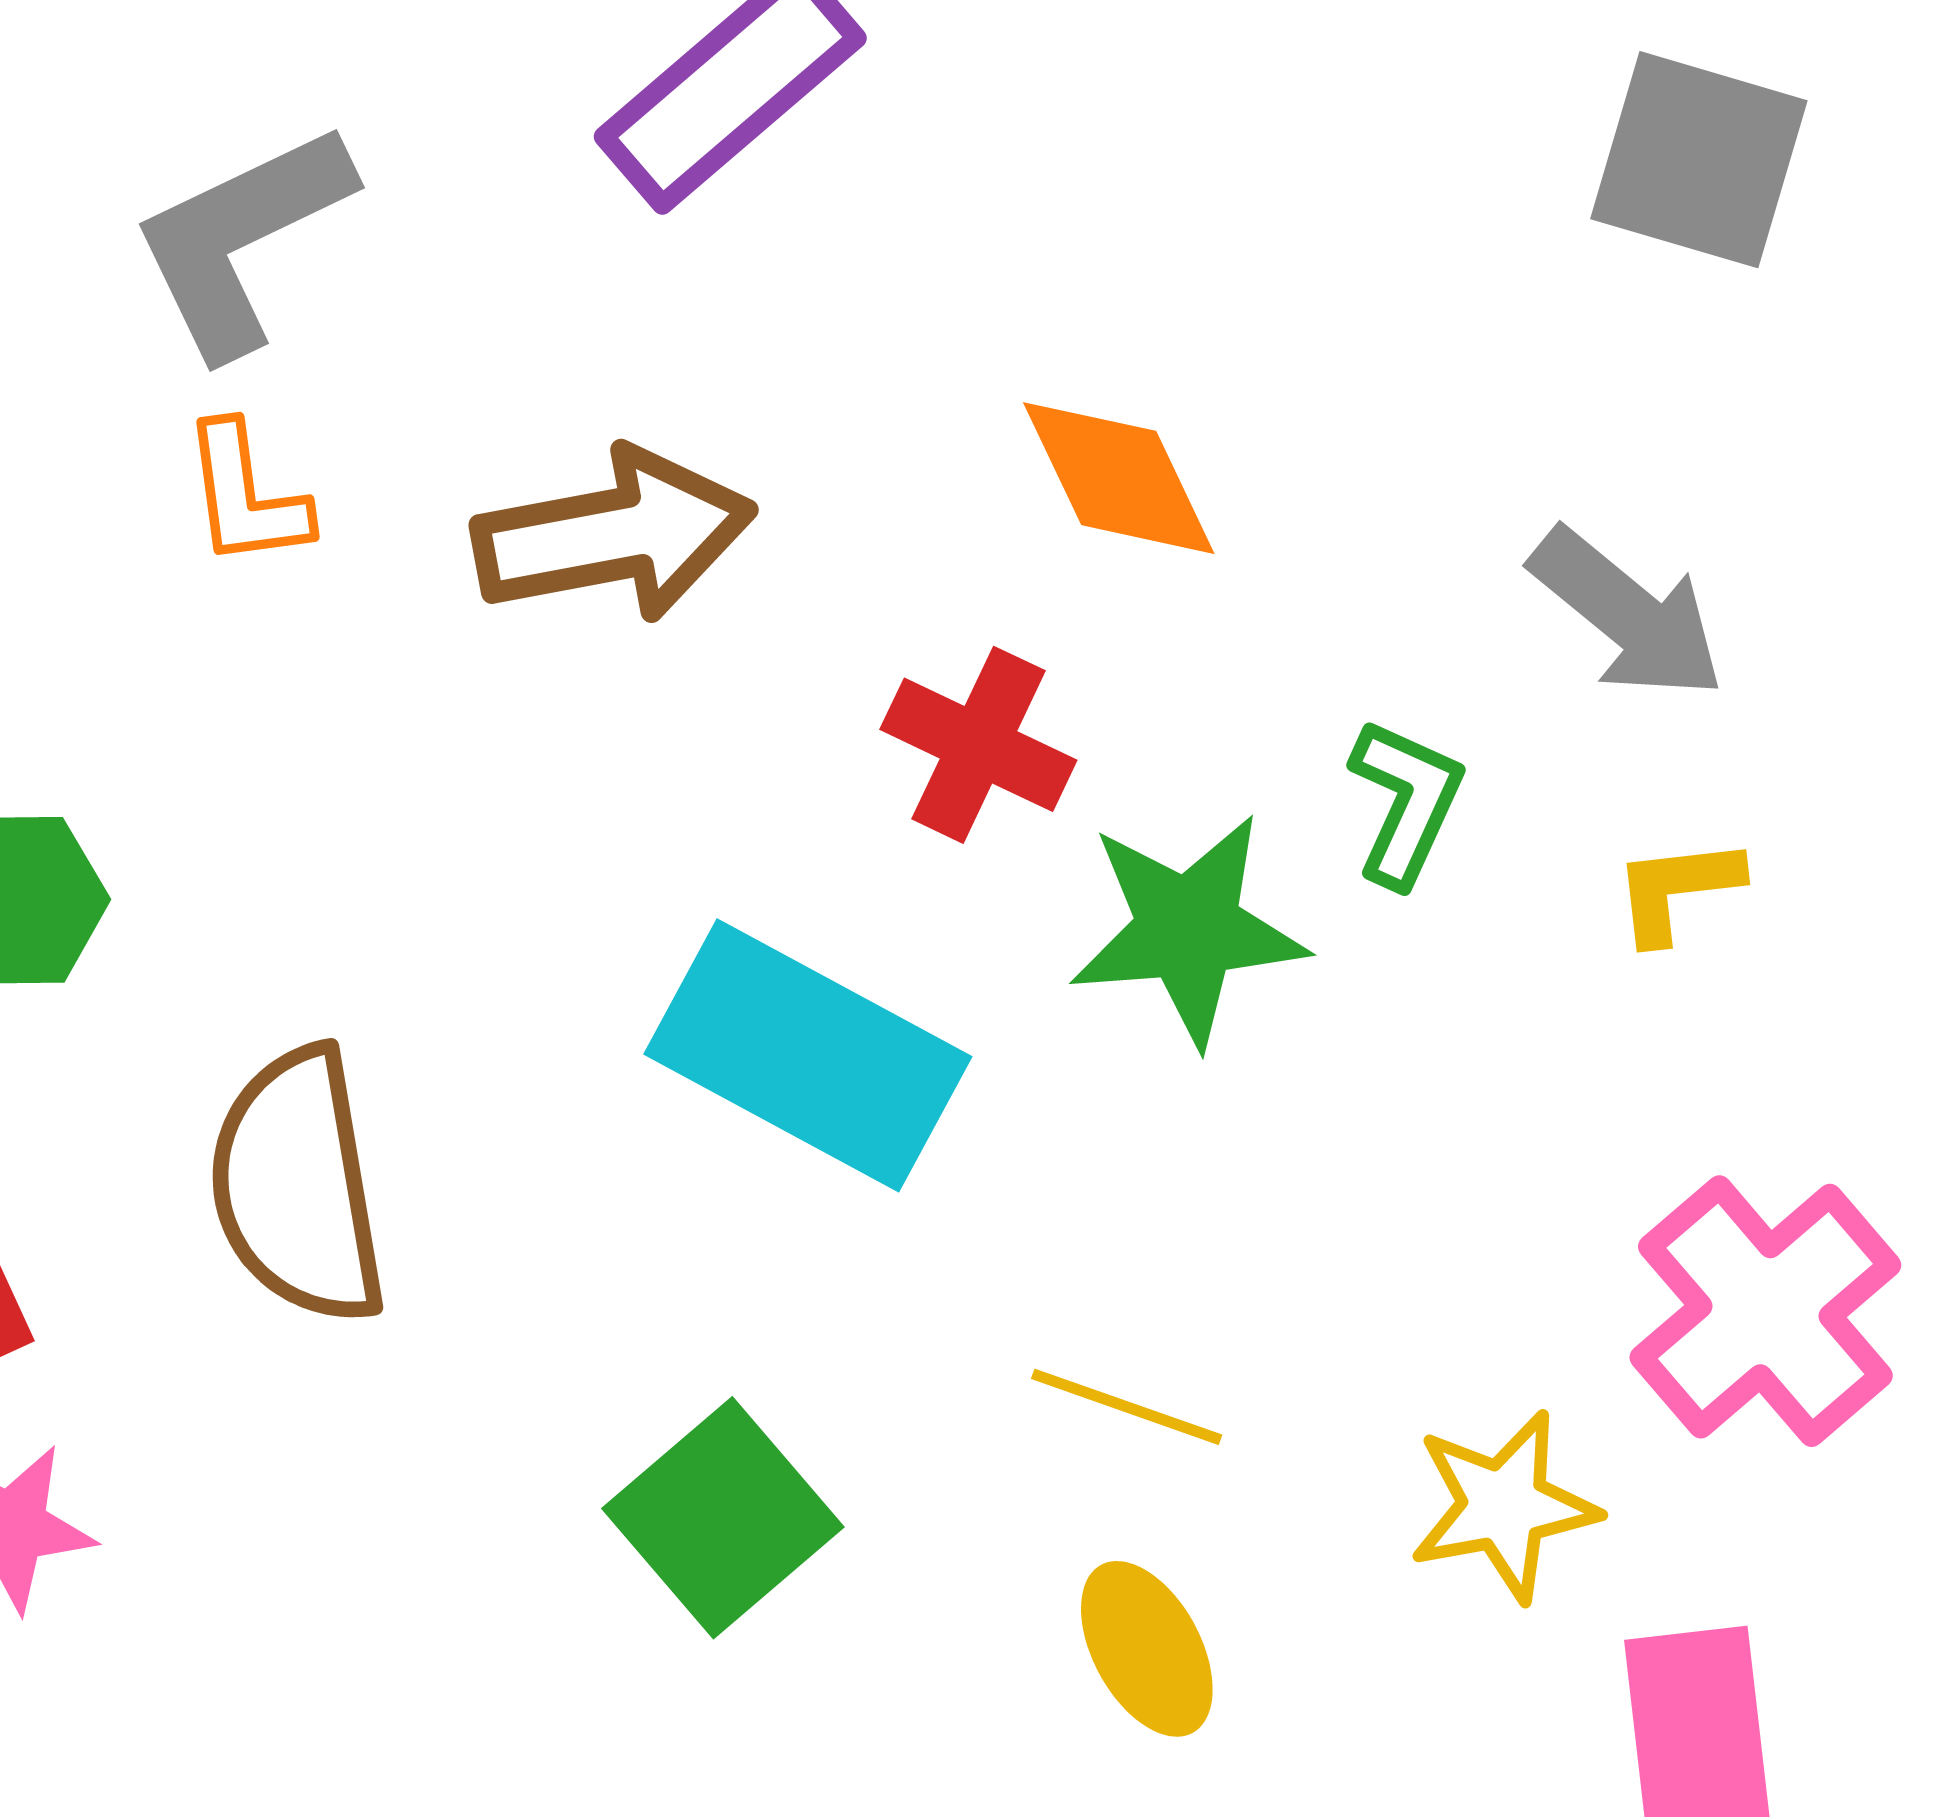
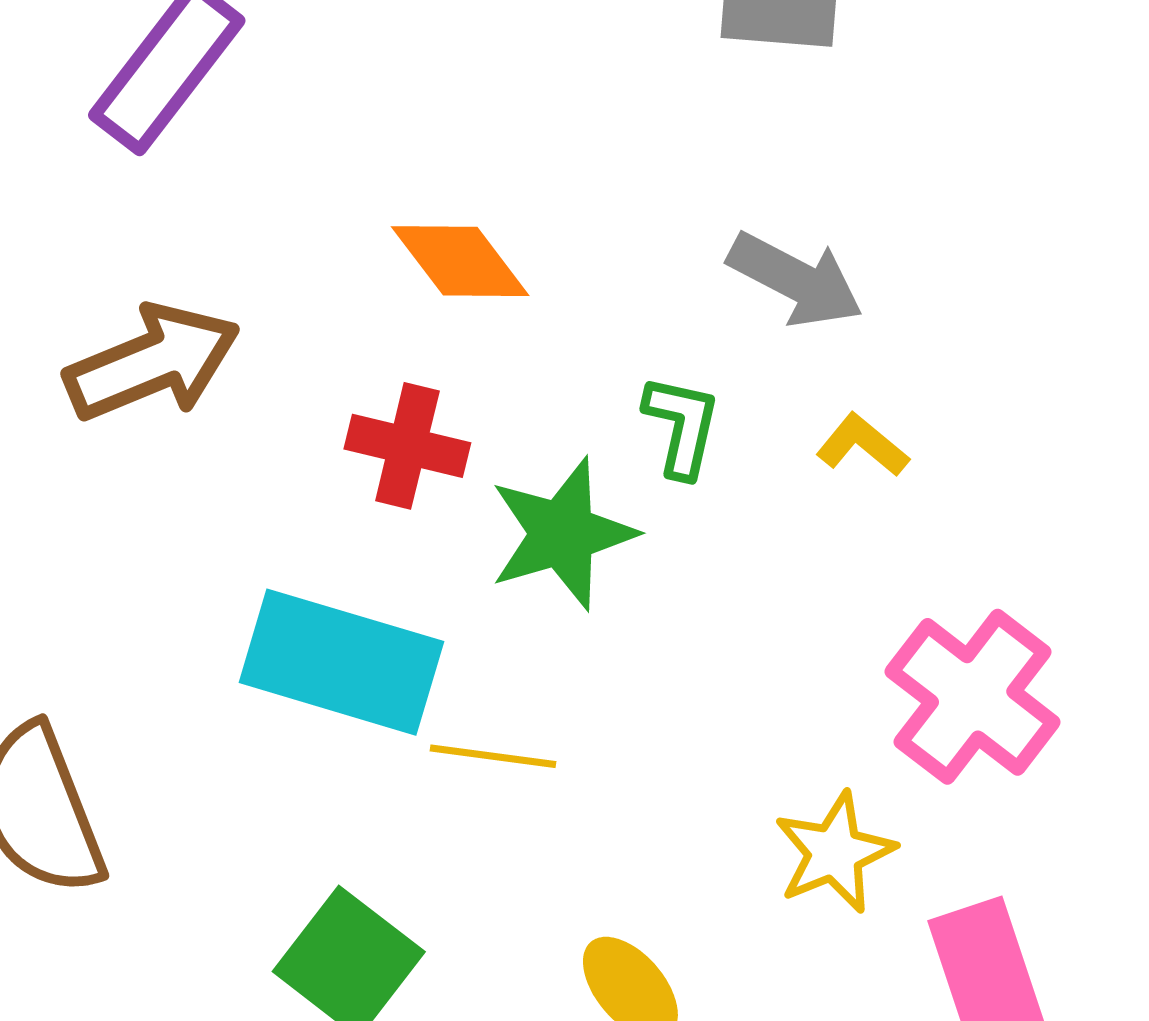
yellow L-shape: (1677, 889) -> (862, 445), turned 58
yellow line: (1127, 1407) -> (493, 756), moved

